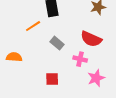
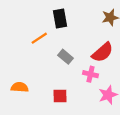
red semicircle: (91, 39) -> (103, 52), turned -65
orange semicircle: (14, 57) -> (20, 87), moved

